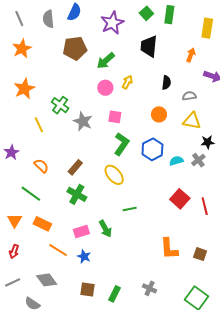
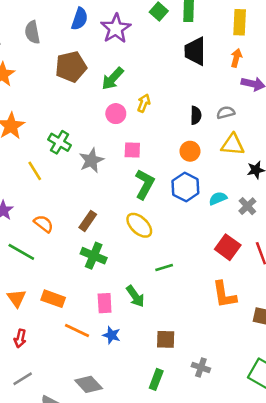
blue semicircle: (74, 12) -> (80, 19), moved
black trapezoid: (149, 46) -> (195, 51), moved
orange arrow: (191, 55) -> (236, 58), moved
black semicircle: (166, 83) -> (196, 115), moved
orange circle: (159, 114) -> (190, 151), moved
gray star: (83, 121) -> (91, 160), turned 30
gray cross: (198, 160) -> (247, 206), moved
green line: (31, 194) -> (21, 252), moved
pink rectangle: (81, 231) -> (105, 303), turned -70
orange L-shape: (169, 249) -> (224, 295), moved
gray diamond: (47, 280) -> (89, 384), moved
brown square: (88, 289) -> (166, 339), moved

